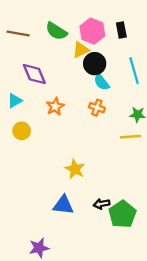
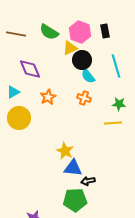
yellow circle: (22, 131) -> (19, 118), size x1.5
blue triangle: (63, 205) -> (73, 168), moved
green pentagon: (122, 214) -> (75, 200), moved, turned 30

